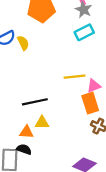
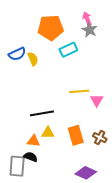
cyan rectangle: (84, 32) -> (68, 50), moved
pink triangle: (94, 86) -> (97, 100), turned -40
orange rectangle: (90, 103) -> (76, 135), moved

